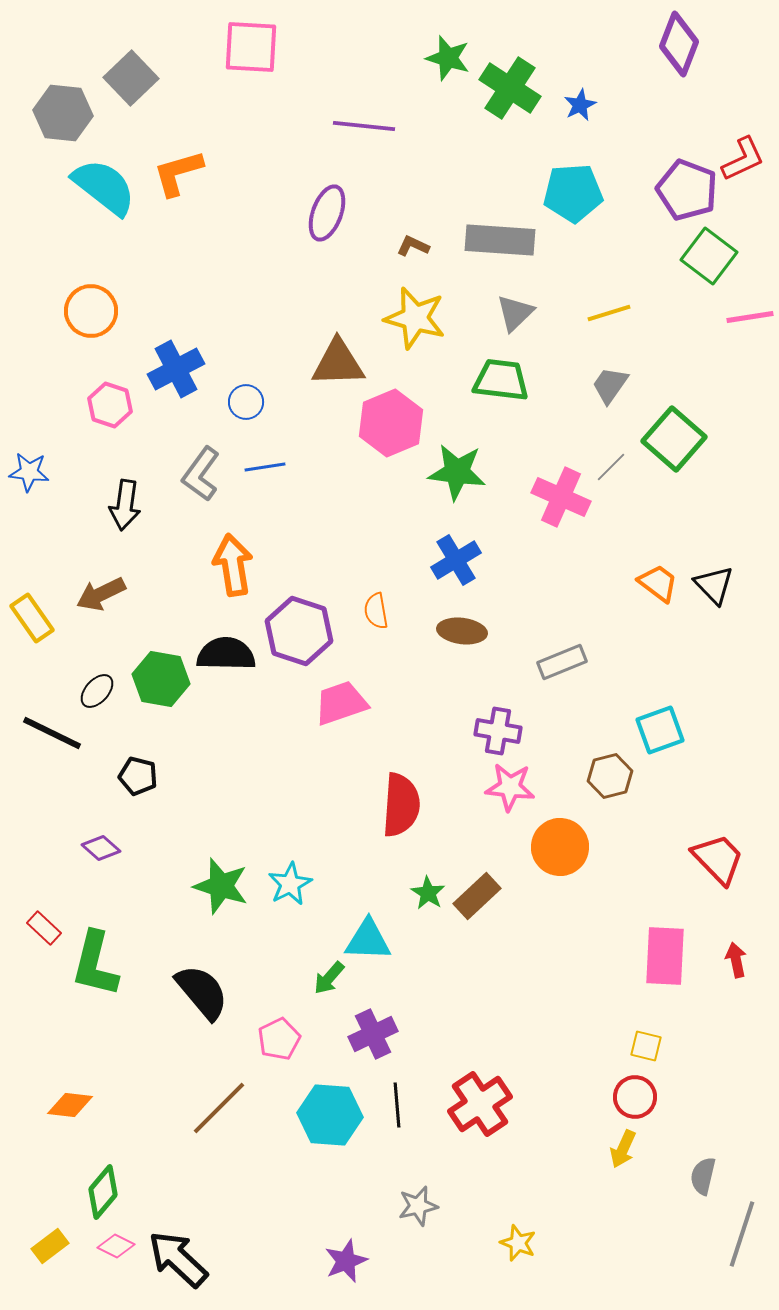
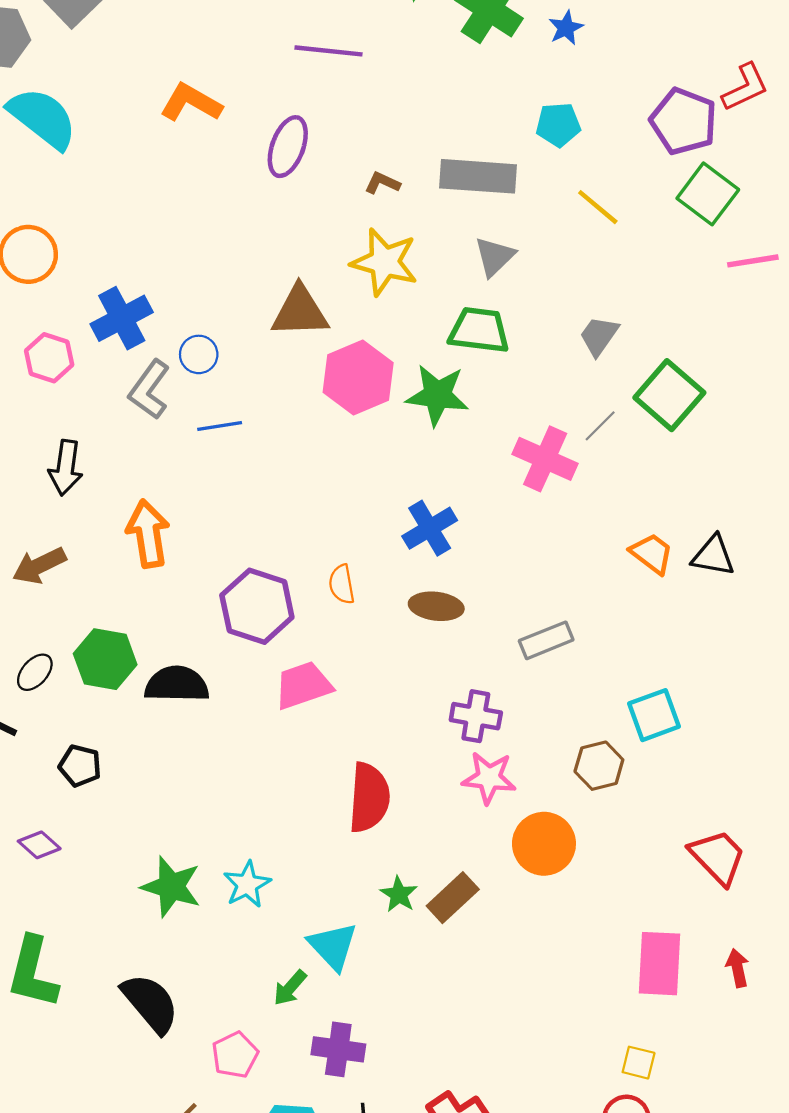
orange L-shape: (178, 173) -> (191, 103), moved, turned 46
cyan pentagon: (573, 193) -> (558, 125), size x0.7
yellow line: (609, 313) -> (598, 207), moved, turned 57
green star: (457, 472) -> (437, 395), moved
gray L-shape: (201, 474) -> (149, 390), moved
orange arrow: (233, 565) -> (148, 534), moved
black triangle: (714, 585) -> (713, 556), turned -36
black semicircle: (226, 654) -> (177, 684), moved
cyan triangle: (368, 940) -> (333, 946), turned 45
purple cross: (373, 1034) -> (338, 1049), turned 33

